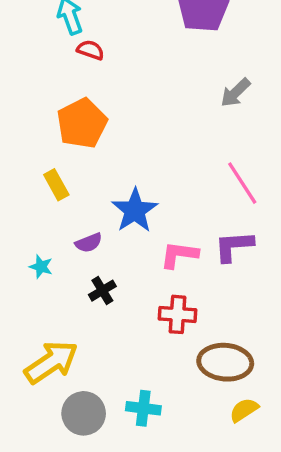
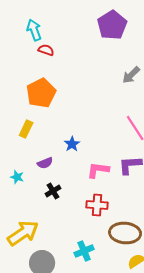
yellow rectangle: (56, 185) -> (26, 129), turned 54
blue star: (135, 210) -> (72, 144), size x0.6
cyan cross: (143, 408) -> (84, 251), moved, turned -30

